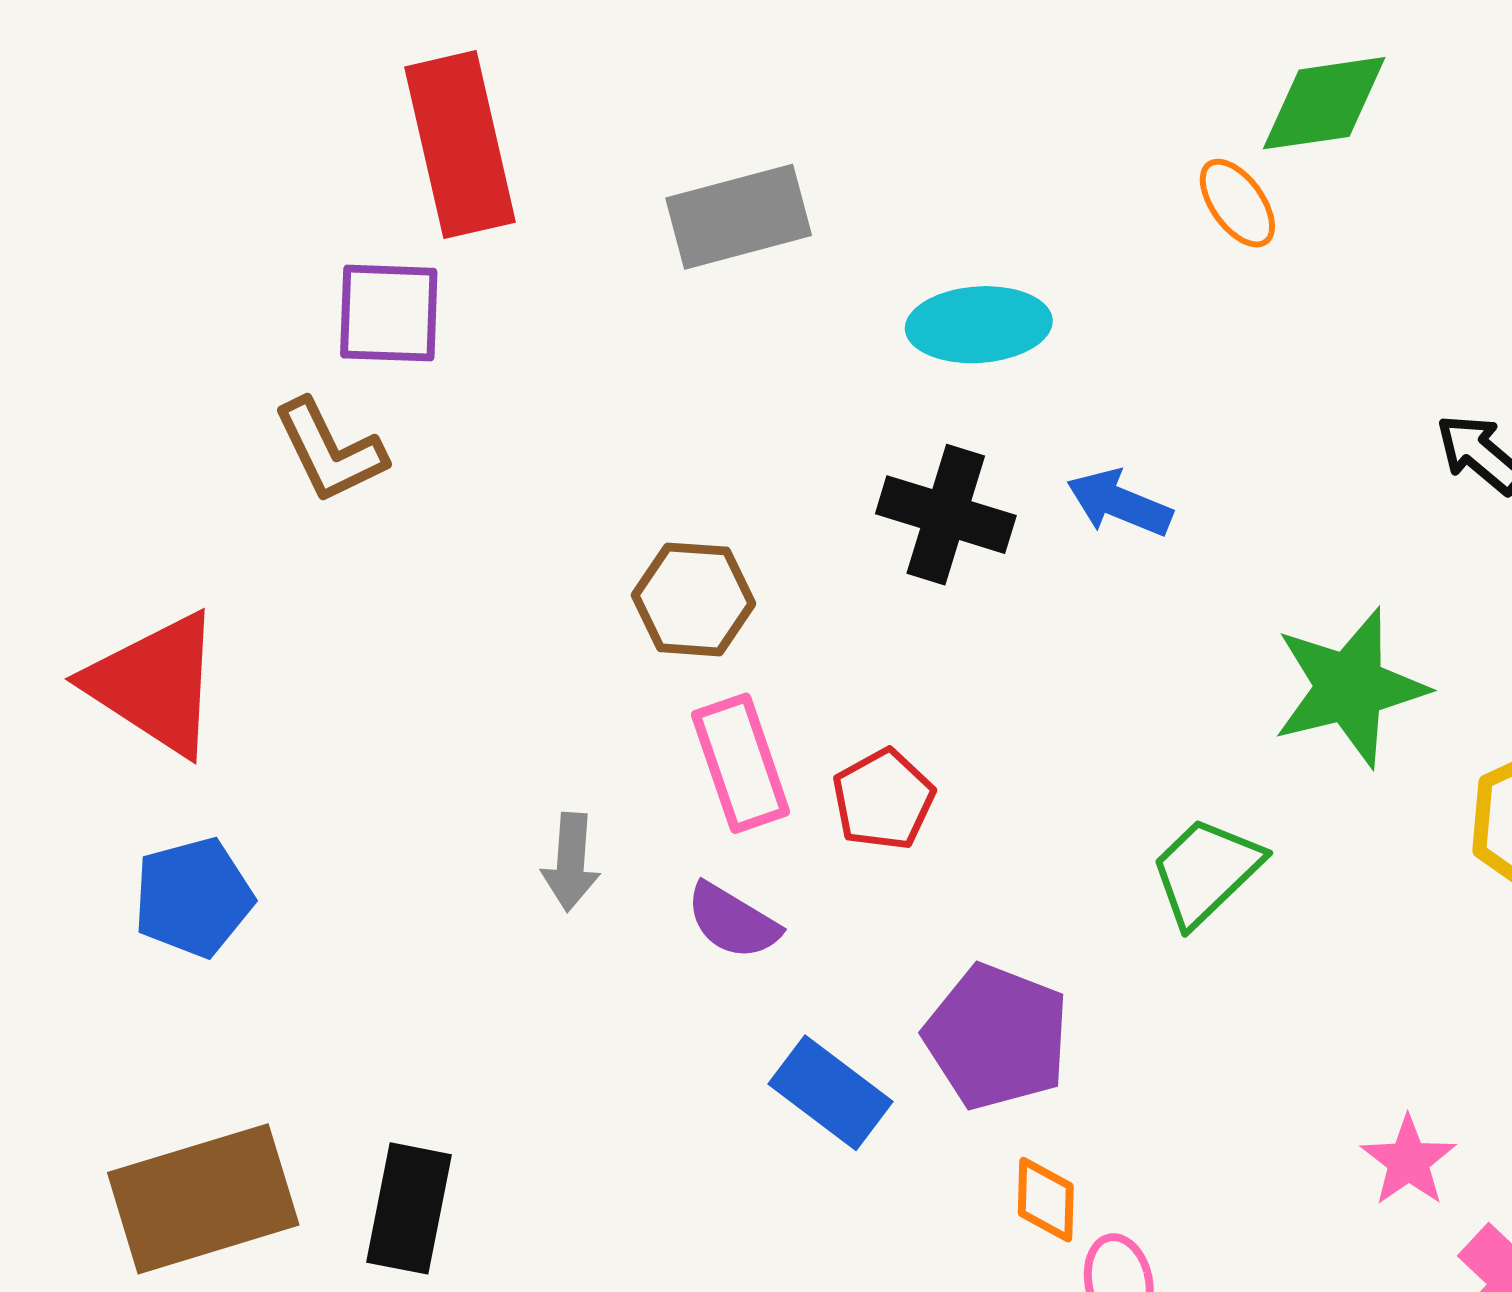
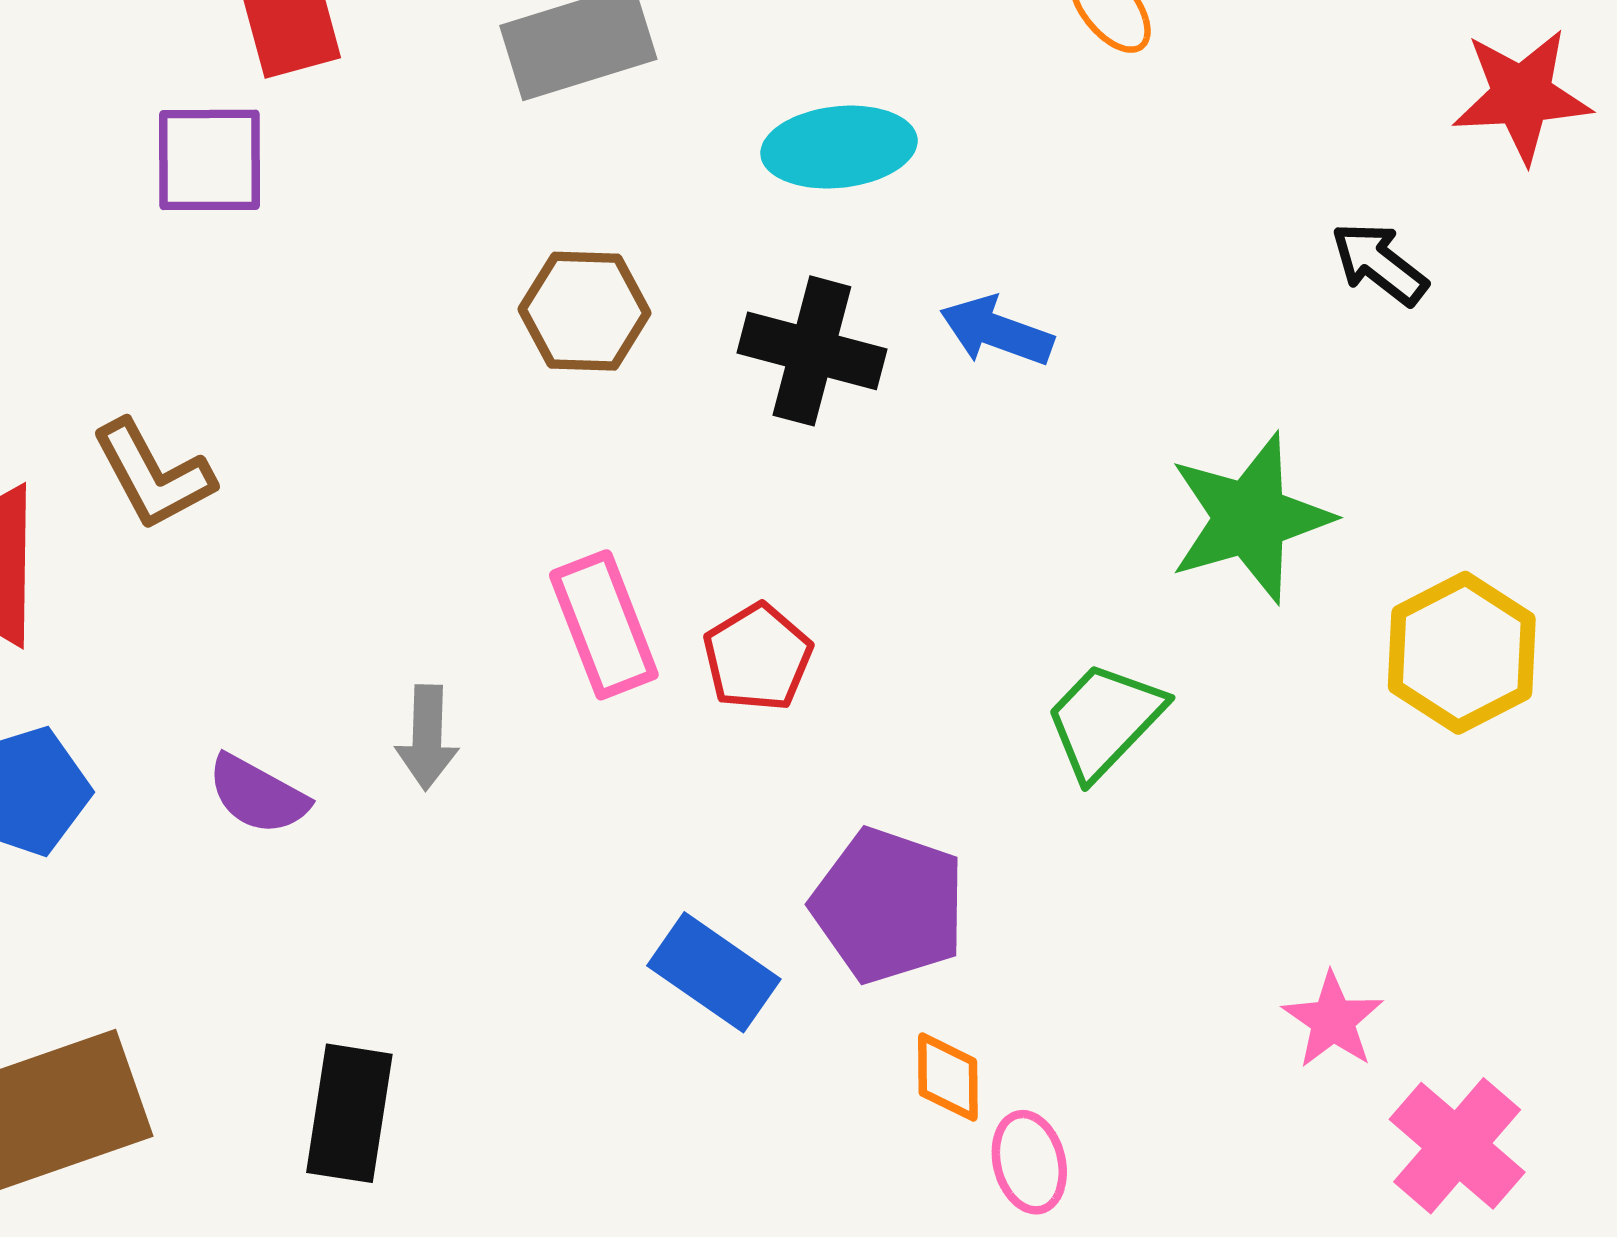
brown L-shape: (330, 451) -> (153, 475), moved
brown hexagon: (694, 599) -> (585, 311), moved
purple semicircle: (733, 921) -> (258, 795), moved
black rectangle: (409, 1208) -> (349, 1113), moved

